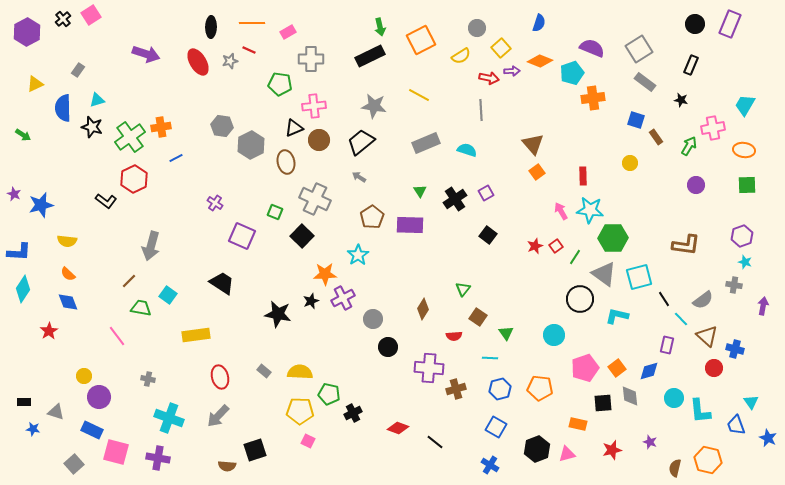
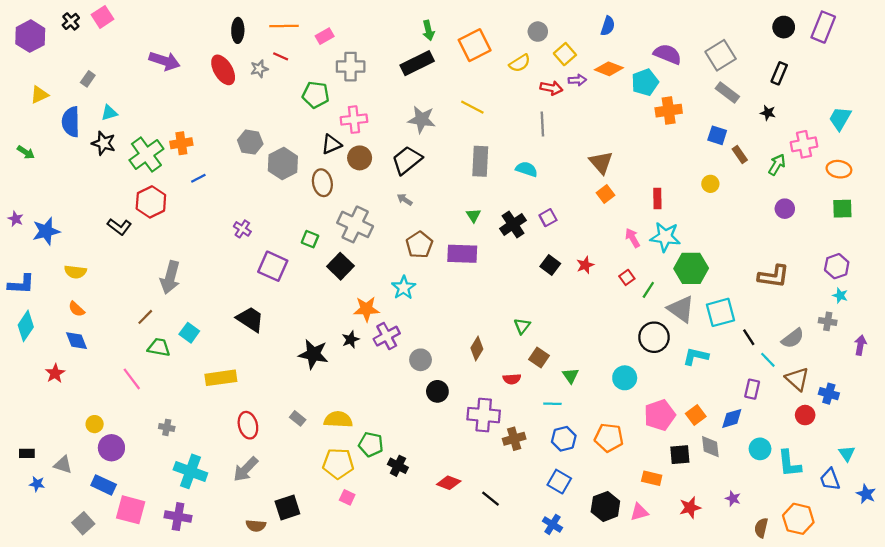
gray rectangle: (426, 143) -> (480, 161), turned -64
red star: (535, 246) -> (585, 265), moved
black cross: (353, 413) -> (398, 466), turned -36

